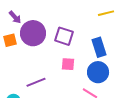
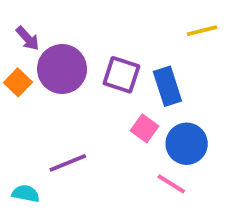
orange square: (10, 40) -> (18, 82), turned -32
blue rectangle: (99, 47) -> (167, 86), moved
pink square: (68, 64) -> (144, 128), moved, turned 32

